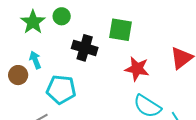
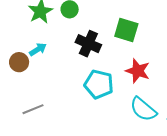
cyan arrow: (35, 60) -> (38, 49), turned 72
cyan pentagon: (61, 89) -> (99, 84), moved

